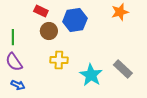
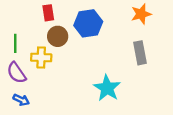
red rectangle: (41, 11) -> (48, 13), turned 56
yellow cross: (59, 60) -> (41, 58), moved
gray rectangle: (123, 69) -> (140, 53), moved, turned 36

